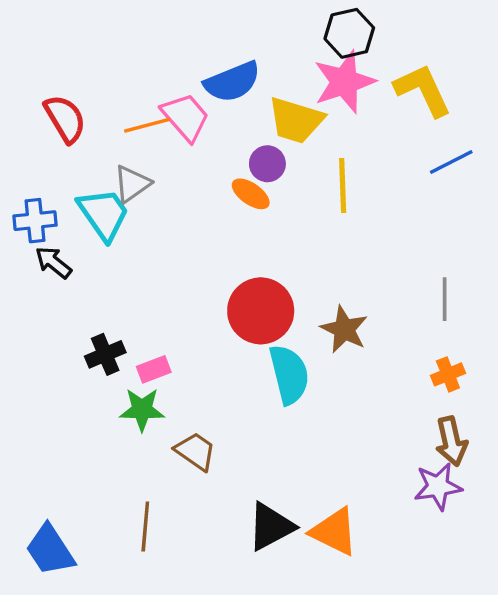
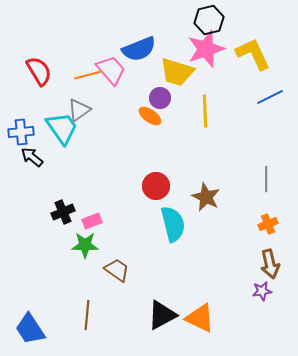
red circle: (261, 311) -> (156, 186), size x0.7
purple star: (438, 486) -> (262, 291), size x0.7

